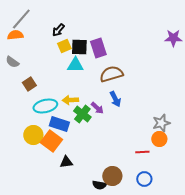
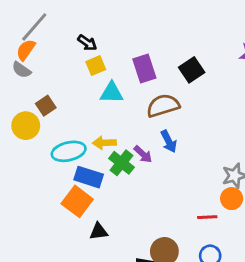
black arrow: (58, 30) -> (87, 43), turned -96
orange semicircle: (15, 35) -> (26, 50), turned -49
black square: (79, 47) -> (192, 70), moved, turned -36
gray semicircle: (12, 62) -> (21, 70), moved
brown square: (29, 84) -> (46, 106), moved
yellow circle: (33, 135) -> (26, 126), moved

